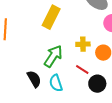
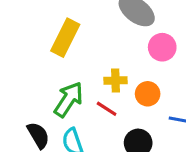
red line: (82, 69) -> (107, 109), moved

